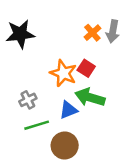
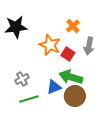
gray arrow: (113, 31) -> (89, 46), moved
orange star: (63, 73) -> (50, 45), moved
brown circle: (65, 145) -> (75, 96), moved

